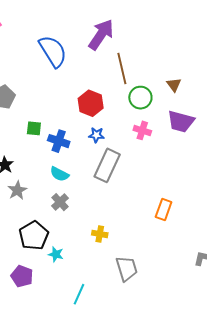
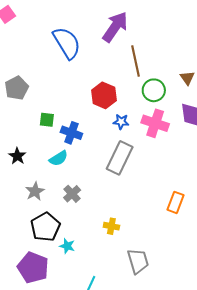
pink cross: (142, 130) -> (155, 123), size x1.5
blue star: (96, 135) -> (121, 122), moved
cyan semicircle: (59, 174) -> (59, 158), moved, turned -60
gray star: (17, 190) -> (35, 191), moved
purple pentagon: (22, 276) -> (33, 267), size x1.4

